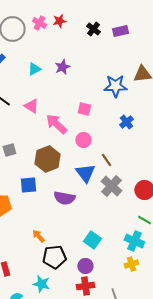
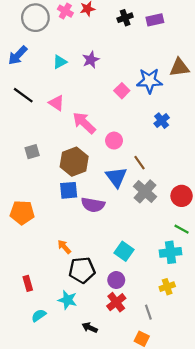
black cross: (93, 29) -> (125, 18), turned 32
pink square: (84, 109) -> (122, 91), moved, turned 32
blue square: (28, 185) -> (69, 190), moved
cyan cross: (134, 241) -> (170, 252), turned -30
yellow cross: (131, 264) -> (167, 287), moved
red cross: (85, 286) -> (116, 302), turned -30

